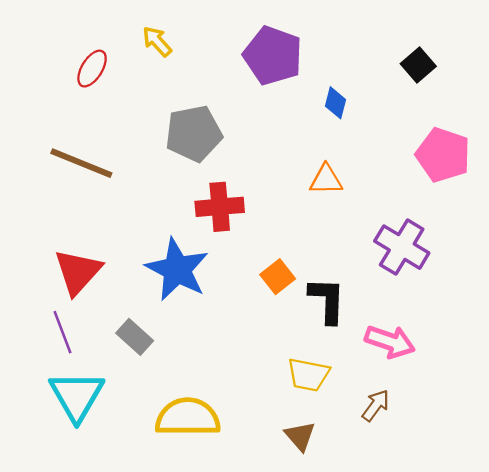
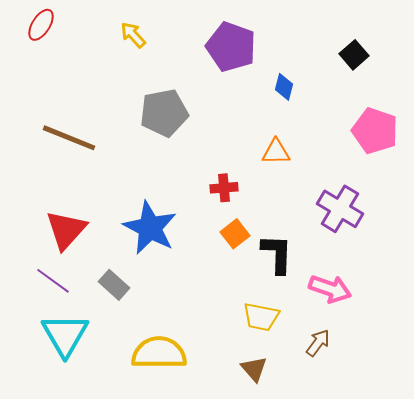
red ellipse: (92, 69) -> (41, 25), moved
red cross: (220, 207) -> (224, 188), moved, size x0.7
purple line: (62, 332) -> (53, 281), turned -33

